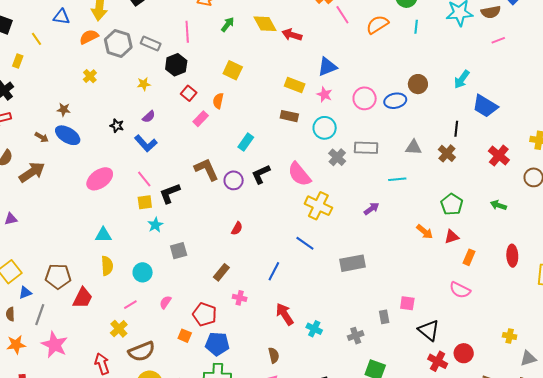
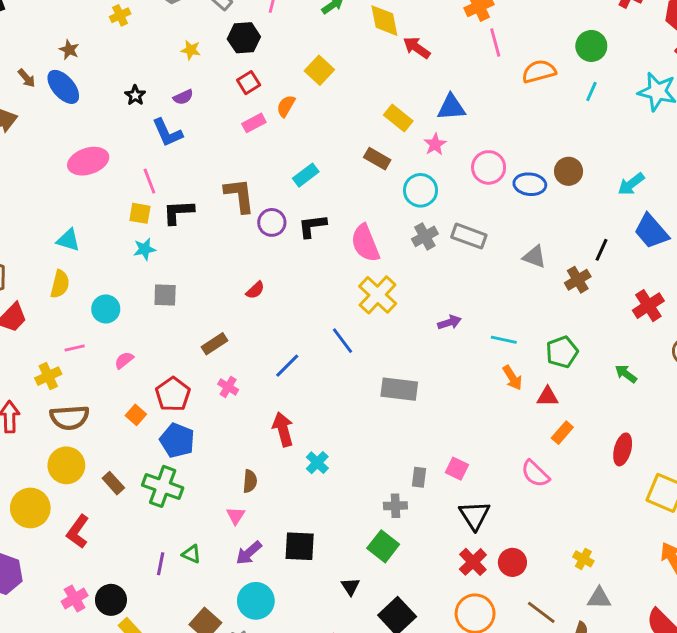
cyan line: (397, 179) -> (504, 340), moved
gray cross: (356, 336) -> (395, 506), moved

